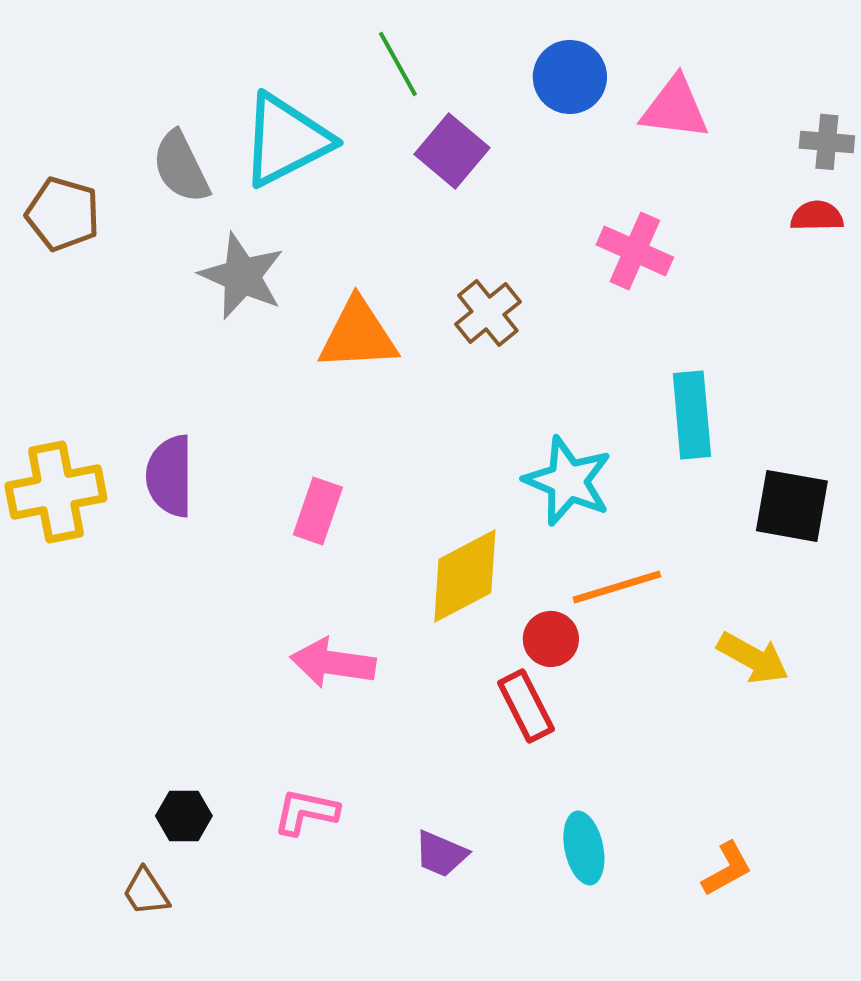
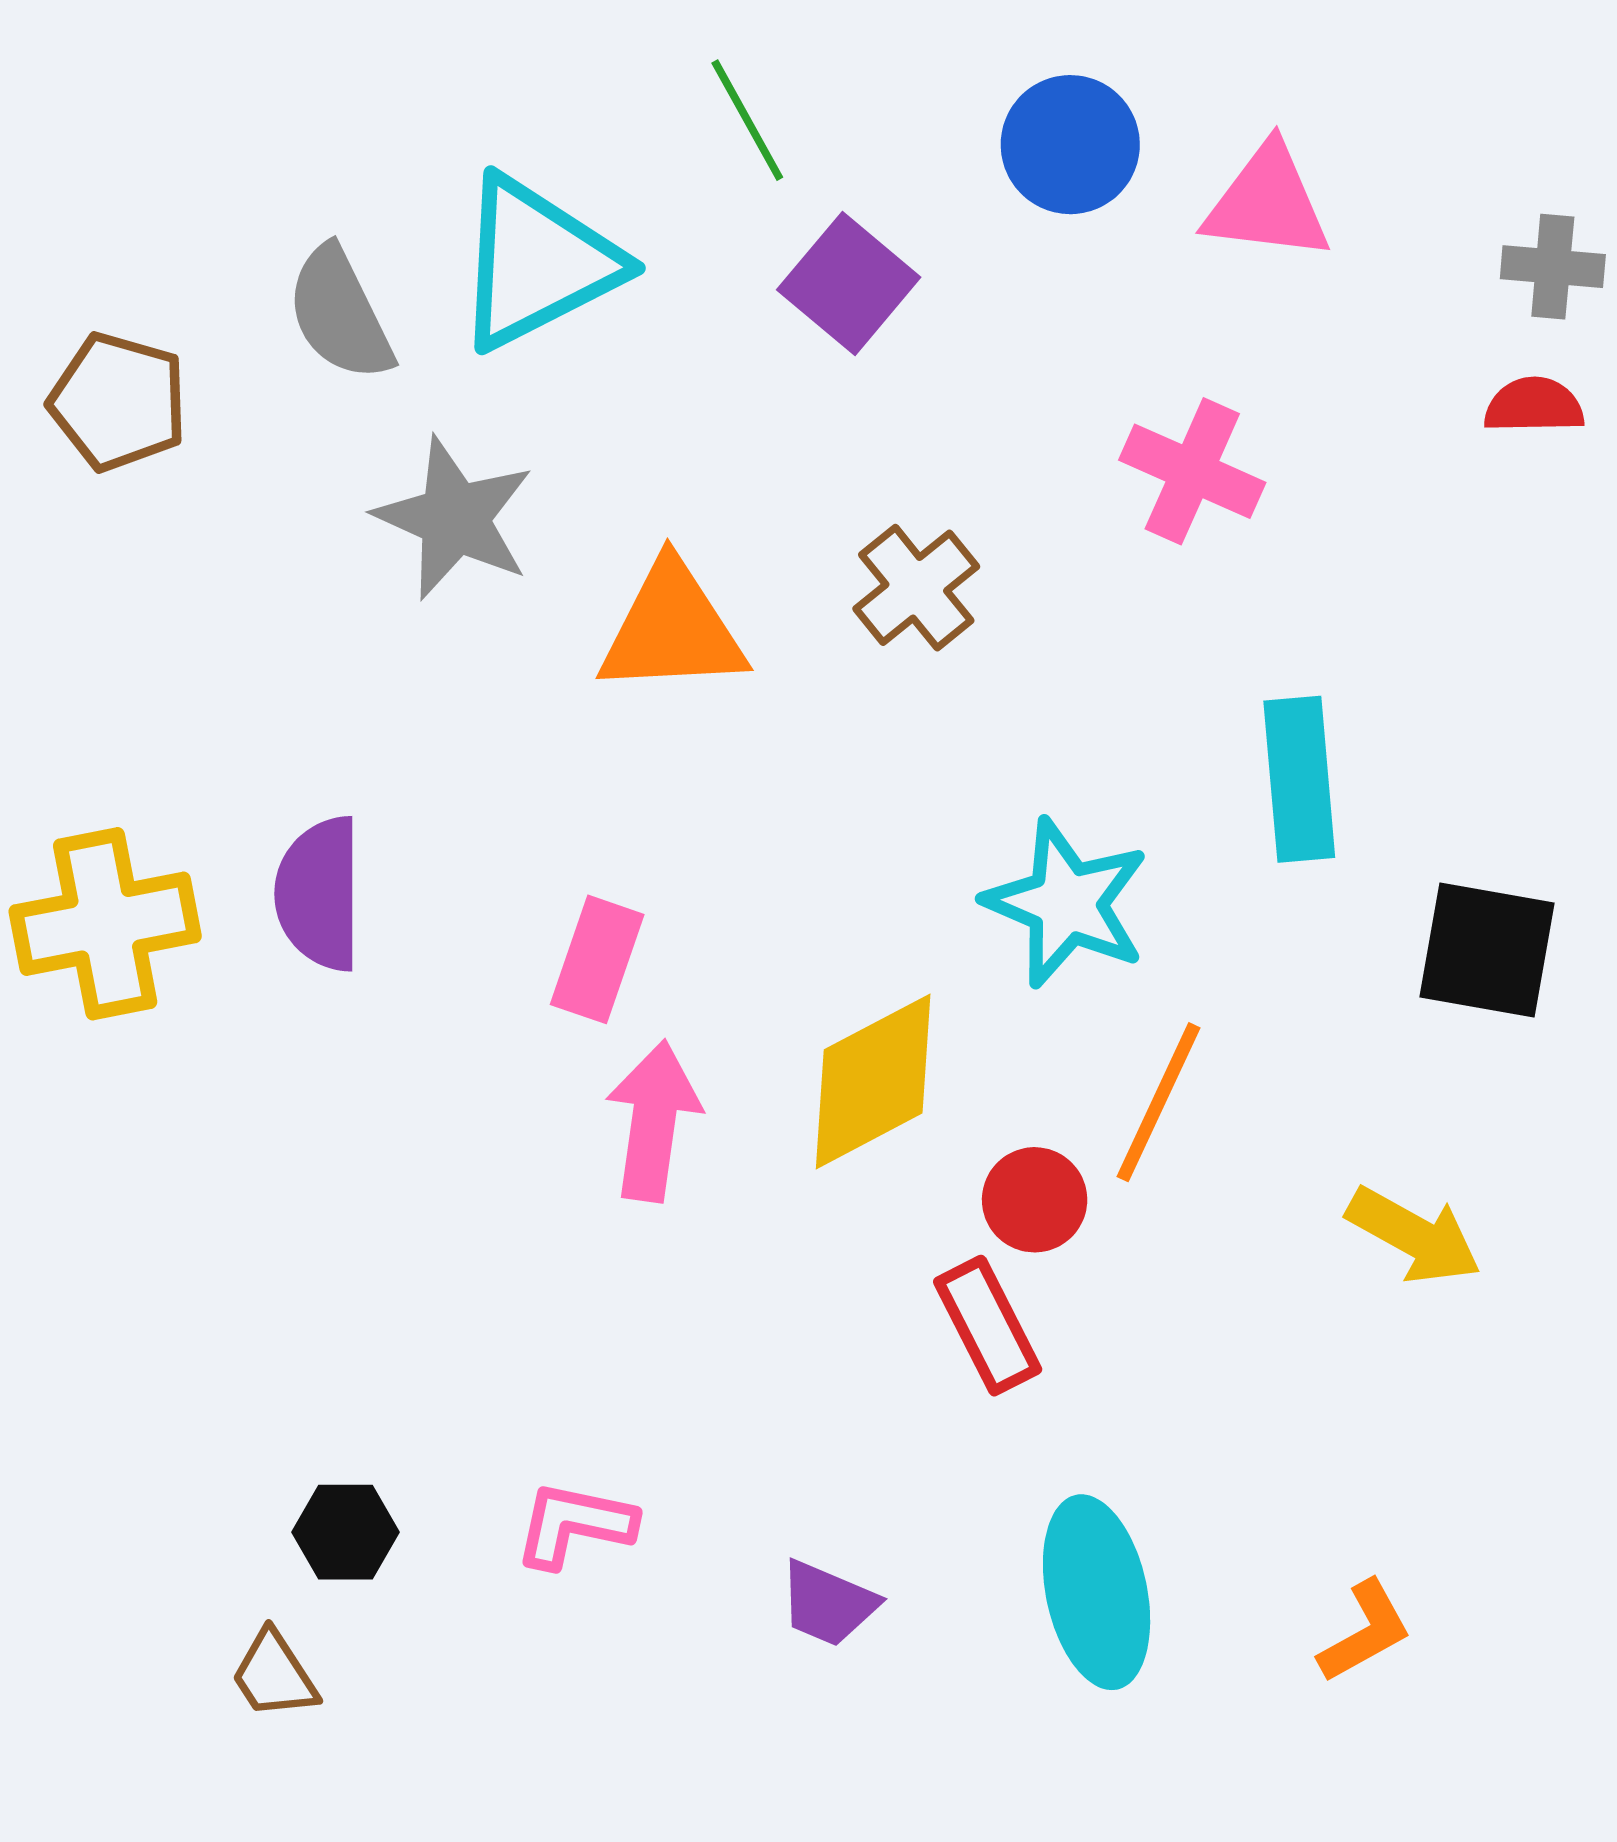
orange line: (617, 587) -> (1158, 1102), turned -48
pink arrow: (333, 663) -> (653, 1121), moved, turned 90
cyan ellipse: (584, 848) -> (1097, 1592), size x1.4

